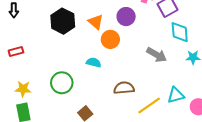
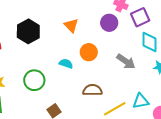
purple circle: (126, 17) -> (109, 23), moved
black hexagon: (63, 21) -> (28, 31), moved
orange circle: (110, 39) -> (89, 52), moved

